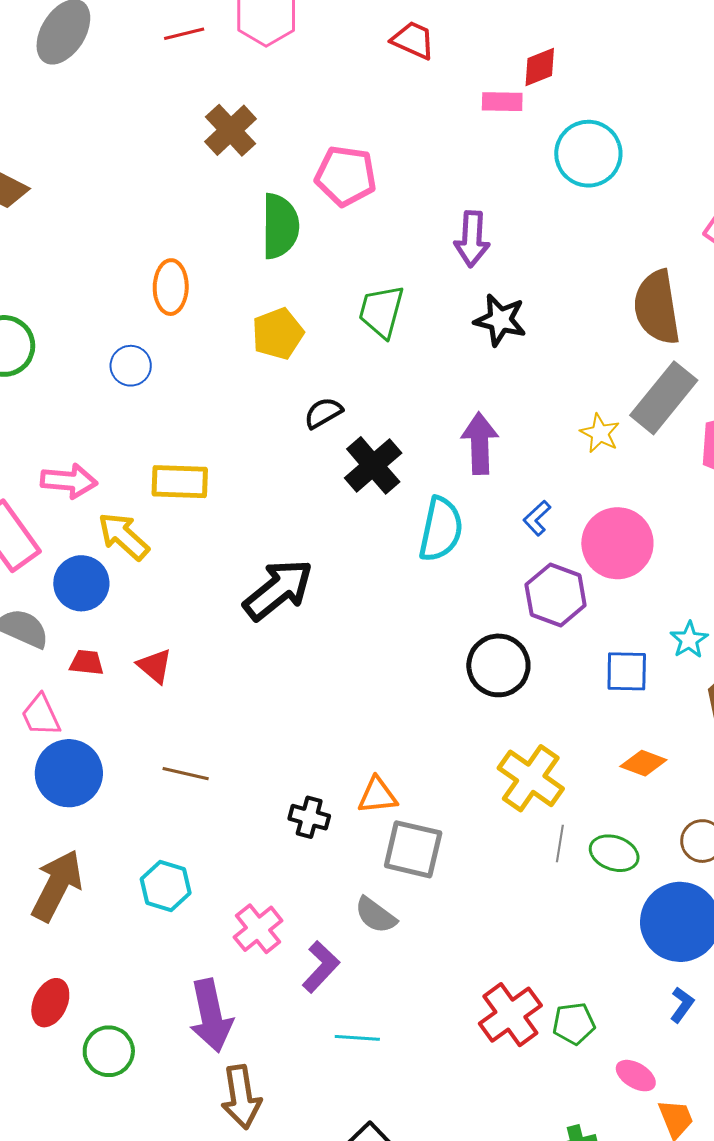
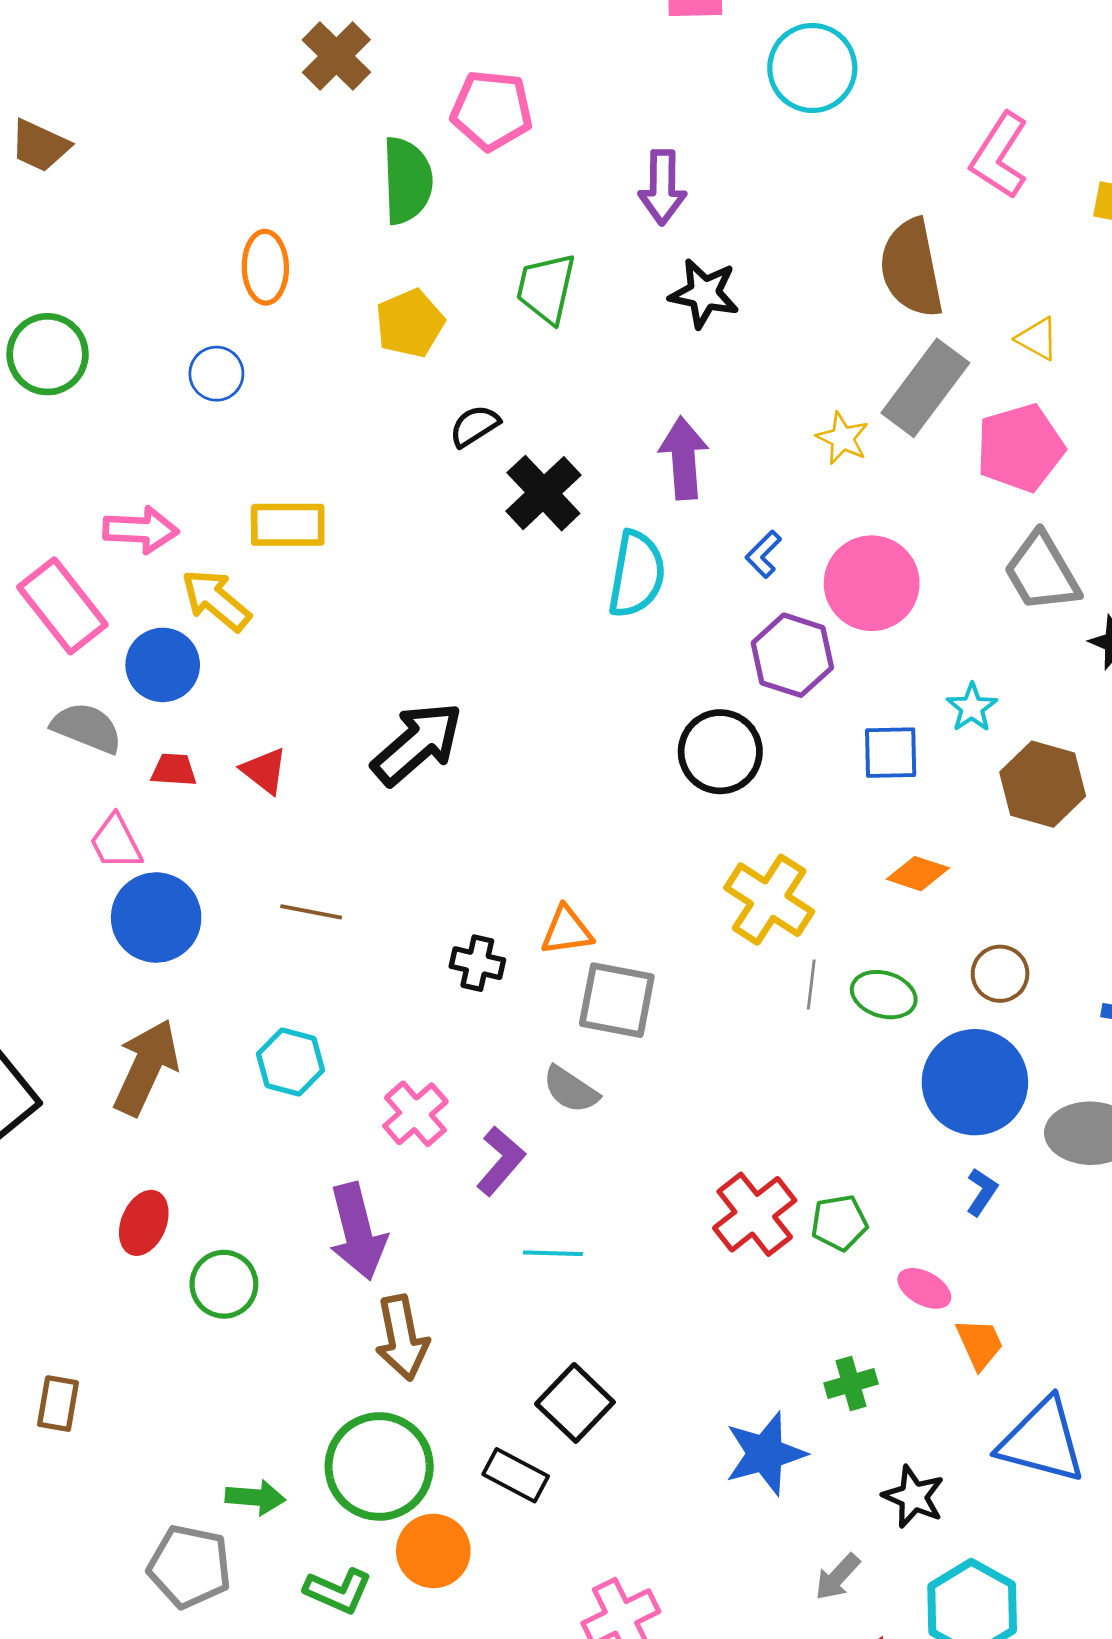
black arrow: (278, 590) -> (417, 744), moved

